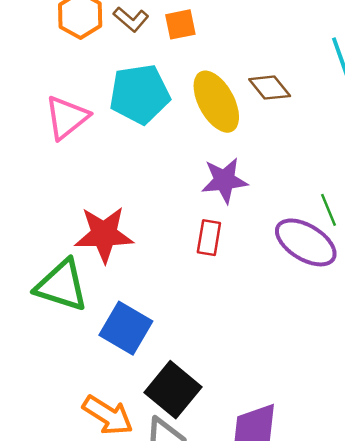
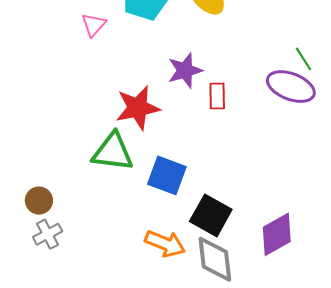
pink triangle: (67, 117) -> (94, 25), size x0.7
purple star: (224, 180) -> (185, 71), moved

